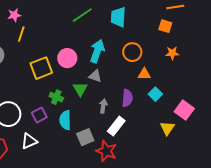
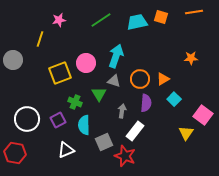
pink star: (14, 15) -> (59, 20), moved
cyan trapezoid: (118, 17) -> (137, 22), turned 75
orange square: (165, 26) -> (161, 17), moved
orange circle: (132, 52) -> (140, 79), moved
orange triangle: (144, 74) -> (163, 79), turned -32
white triangle: (29, 141) -> (66, 150), moved

